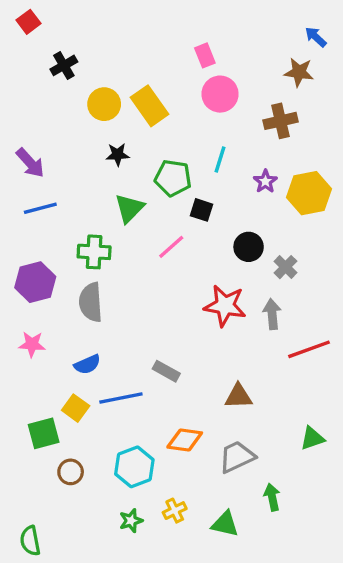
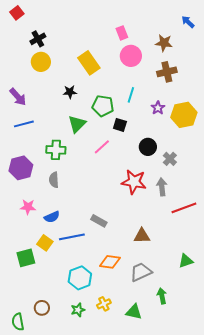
brown star: (299, 72) -> (164, 43), moved
yellow circle: (104, 104) -> (41, 62), moved
gray semicircle: (91, 302) -> (54, 180), size x0.7
pink star: (32, 344) -> (28, 207), moved
brown circle: (71, 472) -> (42, 308), moved

